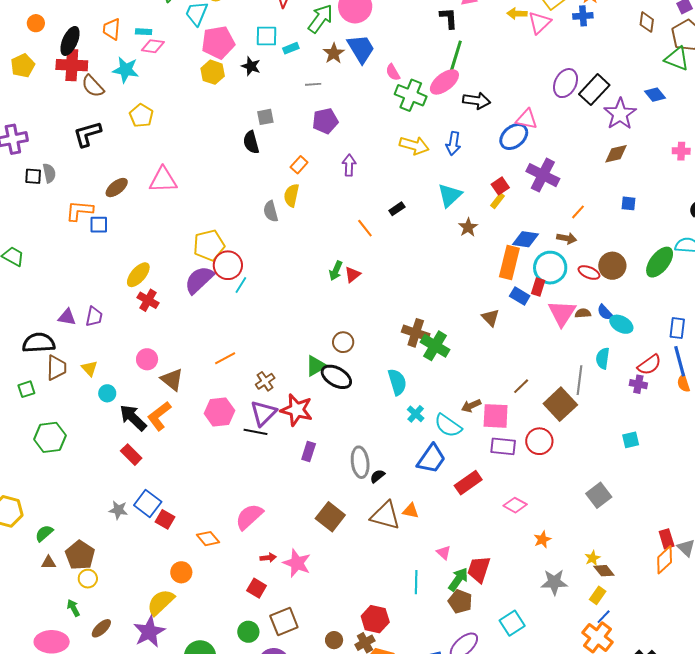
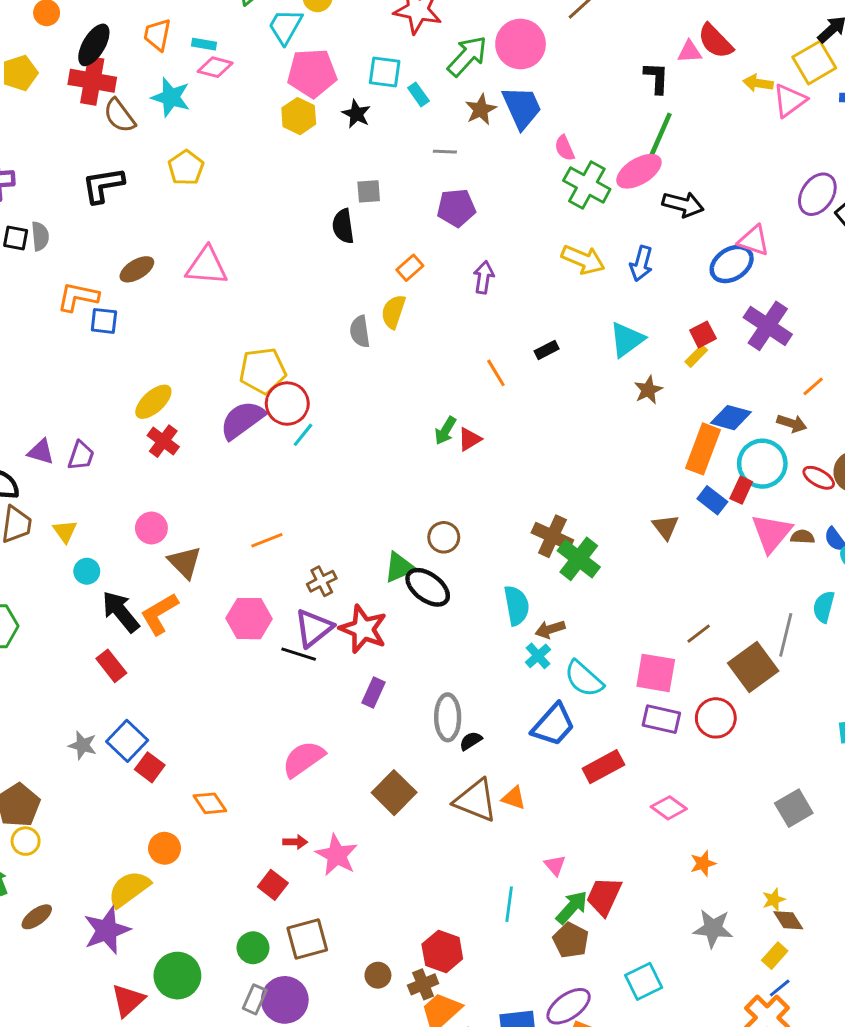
cyan rectangle: (291, 48) -> (418, 94), turned 70
brown arrow: (471, 406) -> (550, 629), moved
pink semicircle: (249, 517) -> (303, 759), moved

